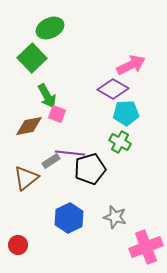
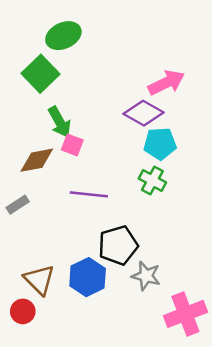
gray rectangle: (51, 161) -> (18, 205), moved
black pentagon: (90, 169) -> (118, 245), moved
brown triangle: (26, 178) -> (39, 280), moved, turned -36

